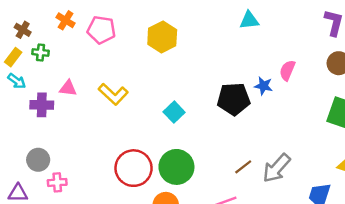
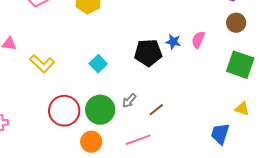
pink semicircle: (287, 70) -> (198, 40), moved
yellow L-shape: (113, 94) -> (42, 64), moved
gray arrow: (277, 168) -> (129, 101), moved, size x0.6

